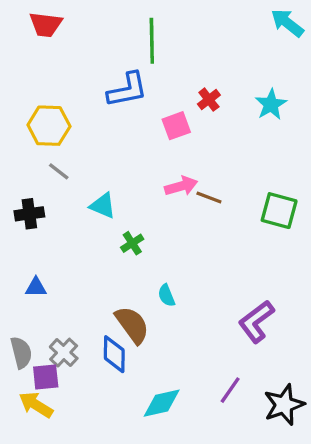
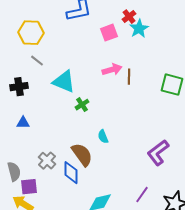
cyan star: (271, 104) -> (139, 29), moved
brown line: (209, 197) -> (129, 77), turned 70
cyan triangle: (103, 206) -> (64, 82), size x1.4
blue triangle: (36, 287) -> (23, 123), moved
gray cross: (64, 353) -> (47, 161), moved

